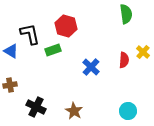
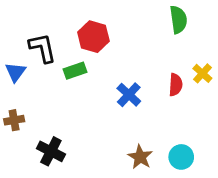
blue triangle: (11, 51) -> (16, 72), turned 35
brown star: (74, 111) -> (140, 157), moved

